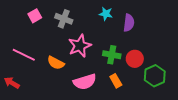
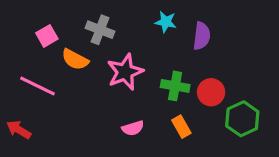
pink square: (35, 16) -> (47, 36), moved
orange semicircle: (56, 63) -> (75, 59), moved
pink semicircle: (85, 82) -> (133, 128), size x0.6

